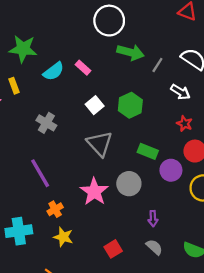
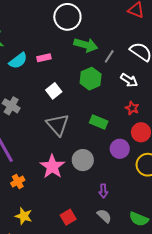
pink rectangle: (83, 68) -> (44, 58), turned -56
green hexagon: (130, 105) -> (91, 79), moved
green rectangle: (148, 151) -> (99, 122), moved
yellow star: (63, 237) -> (24, 216), moved

